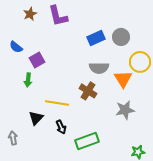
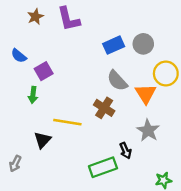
gray semicircle: (99, 68) -> (117, 81), turned 48
gray star: (125, 110) -> (148, 130), turned -30
black arrow: (61, 127) -> (125, 151), moved
gray arrow: (13, 138) -> (15, 164), turned -144

